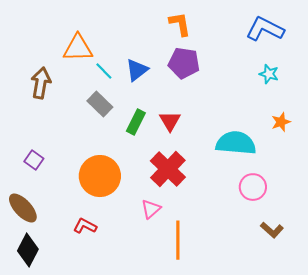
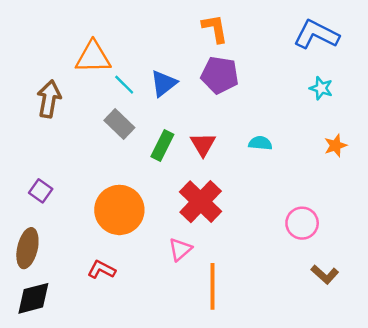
cyan semicircle: (236, 143) -> (260, 143), moved, size x0.5
brown ellipse: (23, 208) -> (27, 248), turned 56
black diamond: (28, 250) -> (33, 298), turned 48

